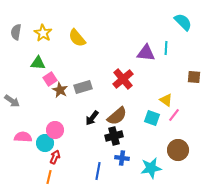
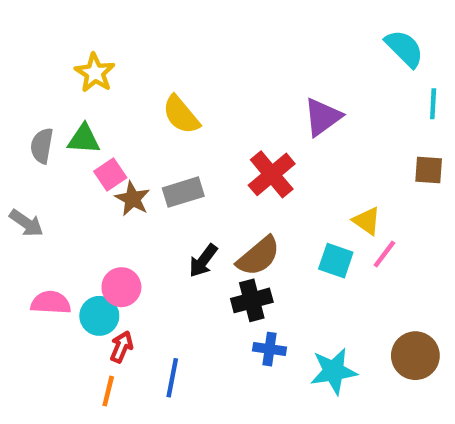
gray semicircle: (16, 32) -> (42, 146), moved
yellow semicircle: (77, 38) -> (181, 115), moved
cyan line: (166, 48) -> (433, 104), moved
purple triangle: (146, 53) -> (323, 117), turned -42
brown circle: (178, 150) -> (415, 356), moved
blue line: (98, 171) -> (172, 378), moved

